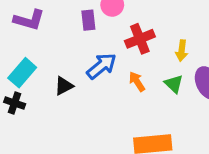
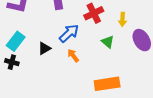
orange arrow: (137, 82) -> (73, 55), moved
green triangle: (174, 84) -> (108, 42), moved

